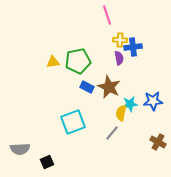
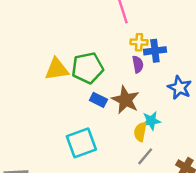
yellow triangle: (53, 62) -> (57, 69), size x1.5
blue star: (153, 101) -> (180, 88), moved, turned 30
gray line: (112, 133) -> (145, 156), moved

